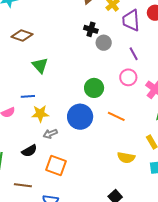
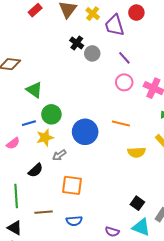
black cross: (91, 29) -> (77, 43), turned 32
green circle: (94, 88) -> (51, 114), moved
black semicircle: (29, 151) -> (36, 170), moved
yellow semicircle: (126, 158) -> (136, 152), moved

